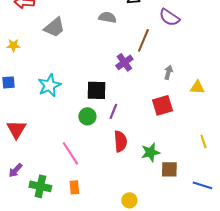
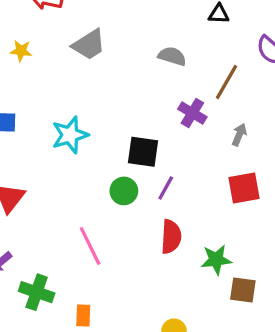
gray semicircle: (107, 17) -> (172, 56), moved
yellow star: (13, 45) -> (21, 51), moved
purple cross: (124, 62) -> (192, 113), turned -30
gray arrow: (168, 72) -> (239, 135), moved
orange rectangle: (74, 187) -> (83, 315), moved

